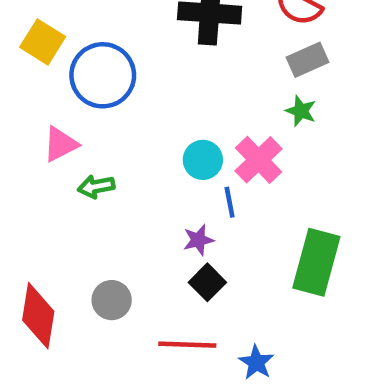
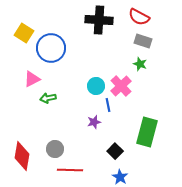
gray rectangle: (307, 60) -> (143, 41), turned 42
black square: (207, 282) -> (115, 151), moved
red line: (187, 345) -> (70, 170), moved

